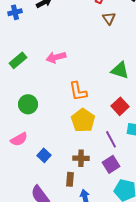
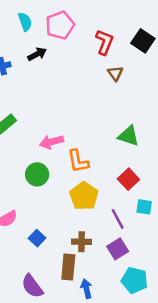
pink arrow: (56, 57) -> (51, 142), moved
green circle: (28, 104) -> (37, 174), moved
brown rectangle: (70, 179) -> (68, 267), size x1.5

